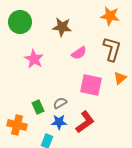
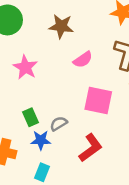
green rectangle: (38, 107) -> (30, 117), moved
blue star: (59, 122) -> (41, 140), moved

